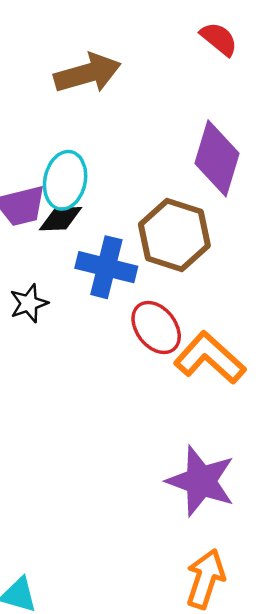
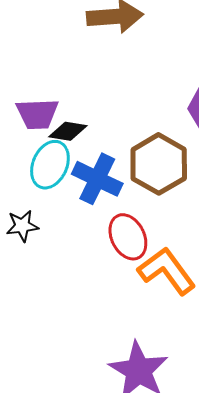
cyan ellipse: (65, 180) -> (50, 165), moved
black star: (29, 303) -> (22, 226), moved

